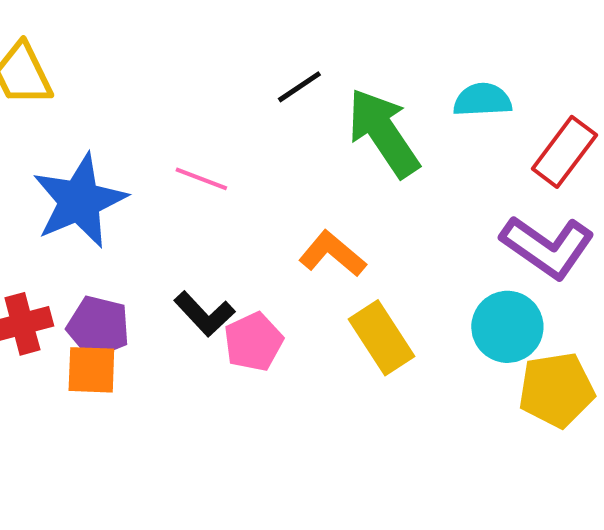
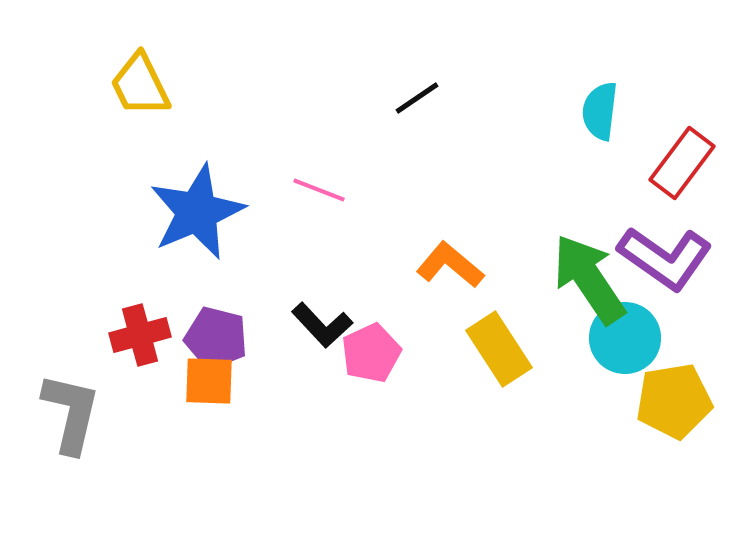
cyan semicircle: (482, 100) -> (600, 111), turned -80
green arrow: (383, 133) -> (589, 279), moved

